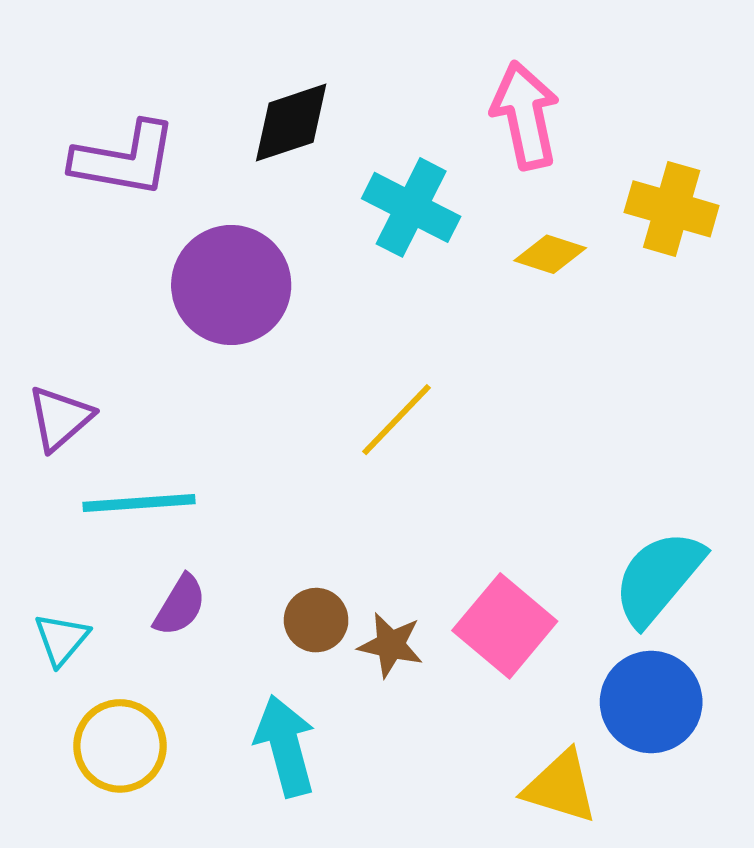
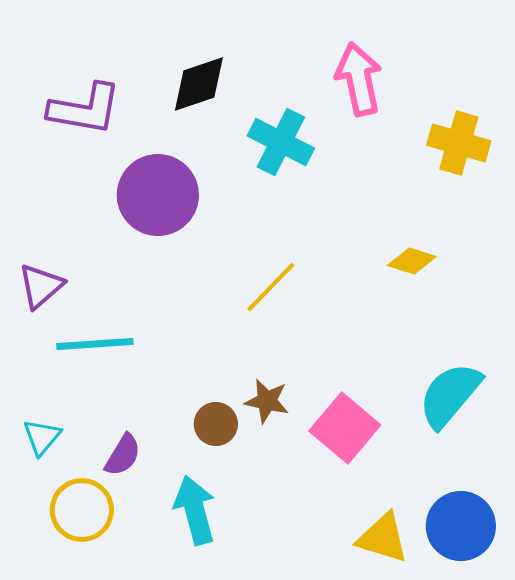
yellow diamond: (550, 254) -> (412, 261), moved
purple semicircle: (180, 605) -> (123, 455), moved
brown star: (391, 645) -> (267, 401), moved
blue circle: (651, 702) -> (461, 526), moved

